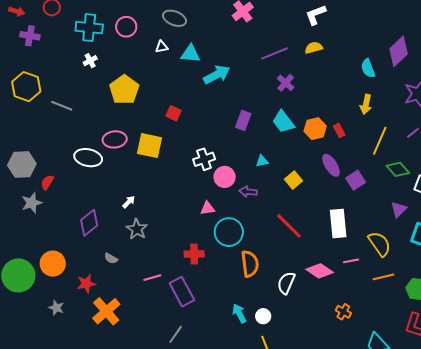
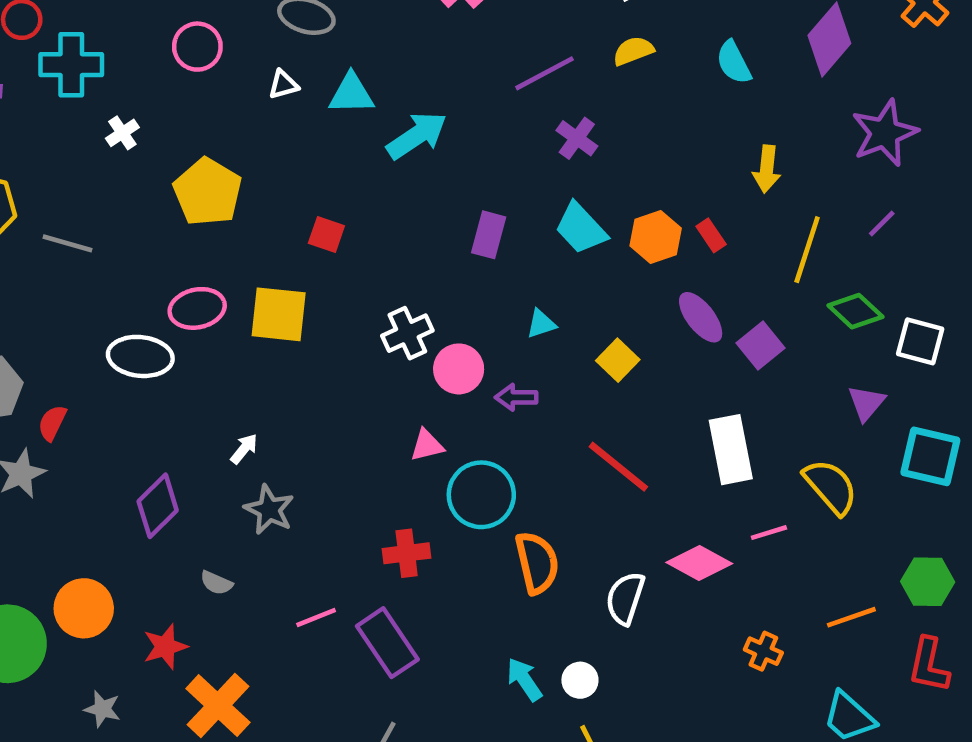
cyan cross: (89, 28) -> (71, 65), moved
cyan semicircle: (368, 68) -> (734, 62), moved
orange line: (383, 277) -> (851, 617), moved

